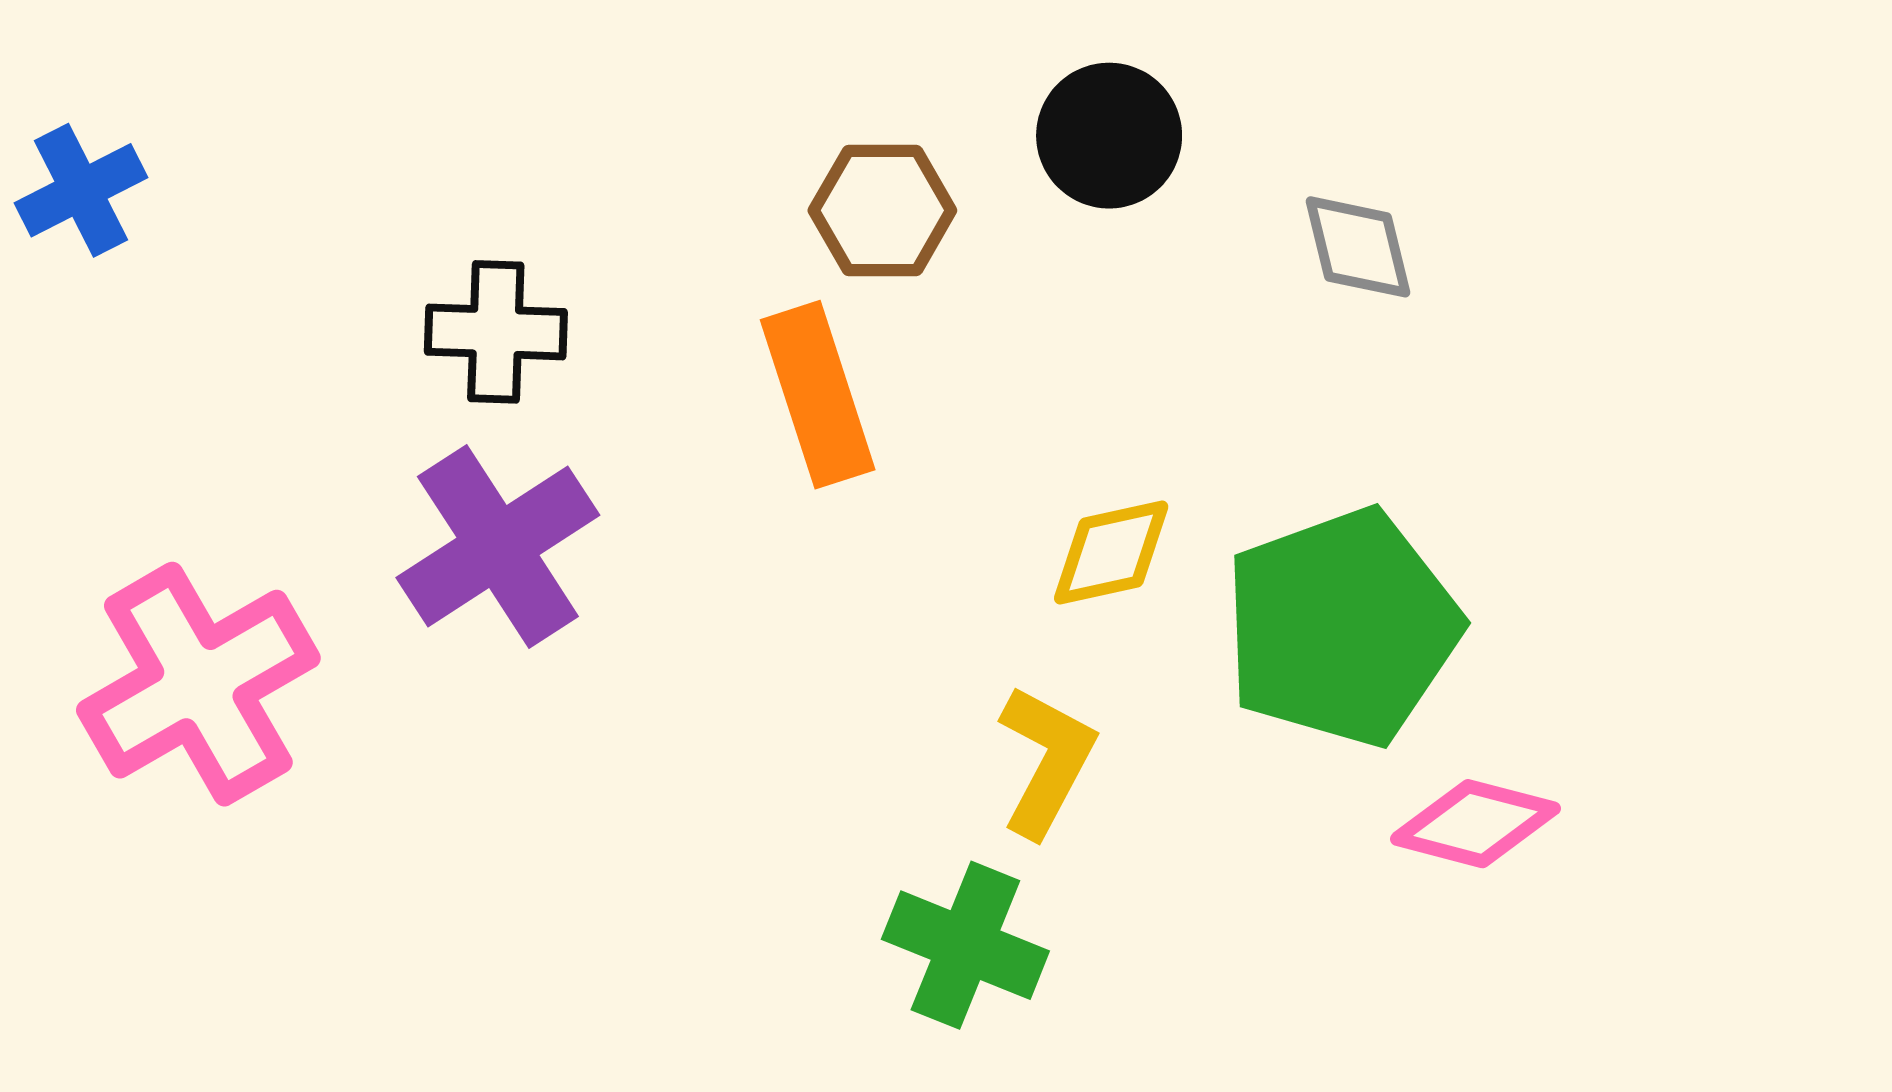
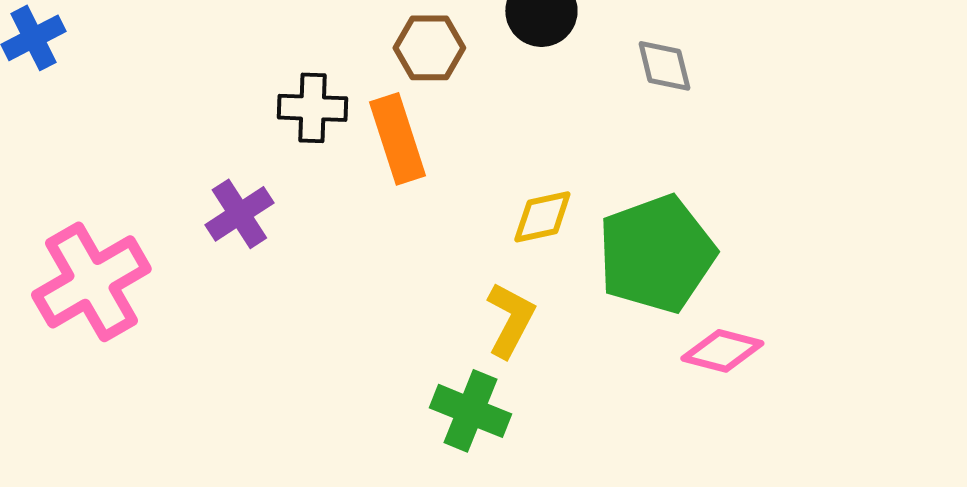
black cross: (496, 332) -> (312, 108), moved
purple cross: (498, 546) -> (239, 214), size x0.7

